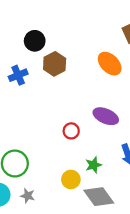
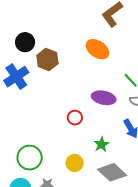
blue cross: (18, 75) -> (16, 77), size x1.4
yellow circle: (71, 179) -> (75, 163), moved

